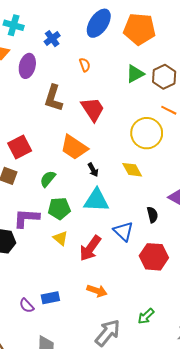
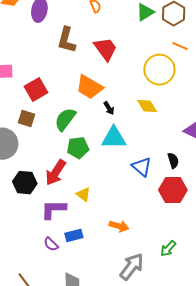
green semicircle: (48, 179) -> (65, 119), size x1.4
black semicircle: (152, 215) -> (173, 161), moved
purple L-shape: (26, 218) -> (53, 209), moved
yellow triangle: (60, 238) -> (83, 194), moved
red arrow: (90, 248) -> (56, 173), moved

